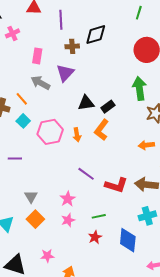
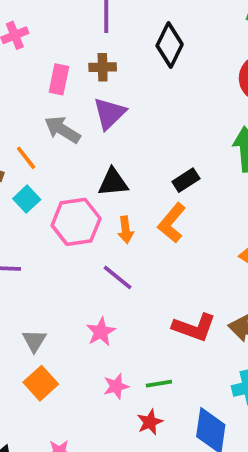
black diamond: (96, 35) -> (170, 45), turned -50
brown cross: (72, 46) -> (103, 67), moved
black triangle: (86, 103) -> (113, 182), moved
purple line: (86, 174) -> (118, 277), moved
pink star: (68, 199) -> (101, 332), moved
pink star: (68, 220) -> (116, 386), moved

